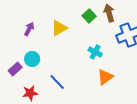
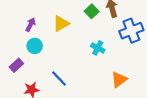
cyan circle: (32, 59) -> (35, 46), moved
orange triangle: (105, 77) -> (119, 80), moved

